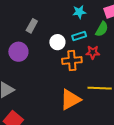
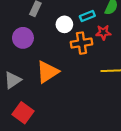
orange triangle: (70, 100) -> (47, 72), moved

